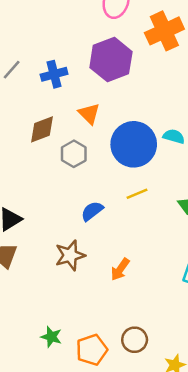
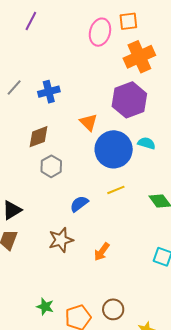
purple hexagon: (111, 60) -> (129, 100), moved
orange triangle: (89, 114) -> (89, 122), moved
gray hexagon: (74, 154) -> (51, 166), moved

